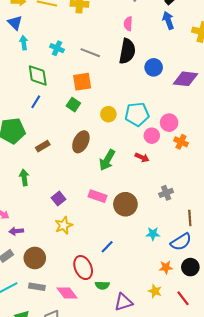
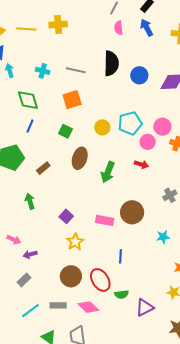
pink semicircle: (128, 24) -> (119, 28), moved
green square: (73, 105) -> (66, 131), moved
pink rectangle: (97, 196) -> (105, 220), moved
blue line: (107, 247) -> (120, 256), turned -32
brown circle: (35, 258) -> (71, 276), moved

